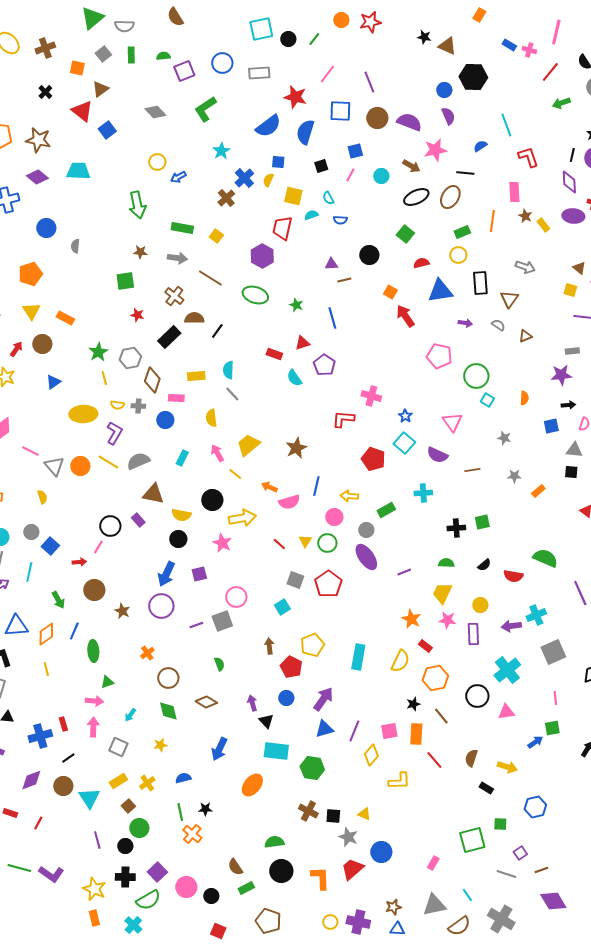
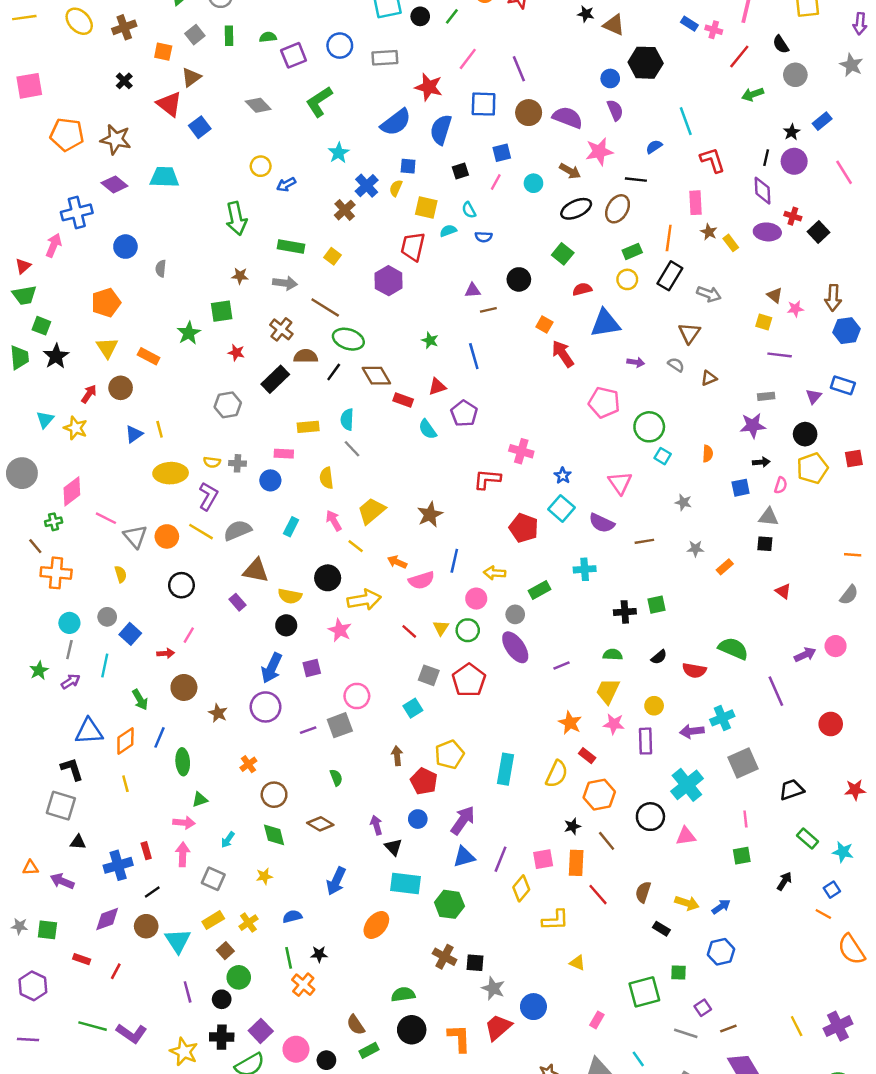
black rectangle: (480, 283) -> (670, 276), moved, turned 35
green ellipse: (255, 295) -> (348, 339), moved
green star: (98, 352) -> (189, 333), moved
yellow line: (104, 378) -> (160, 429), moved
brown diamond: (152, 380) -> (376, 376), moved, turned -50
black circle: (110, 526) -> (181, 585), moved
blue arrow: (535, 742) -> (721, 907), moved
yellow triangle: (364, 814) -> (577, 963), moved

